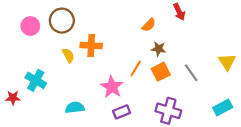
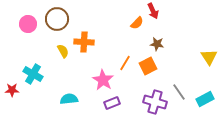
red arrow: (179, 12) -> (153, 11), moved
brown star: (159, 49) -> (157, 44), moved
gray line: (191, 73) -> (179, 92), moved

